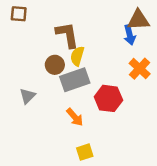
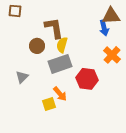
brown circle: (55, 65) -> (37, 46), moved
yellow square: (85, 152) -> (49, 104), moved

